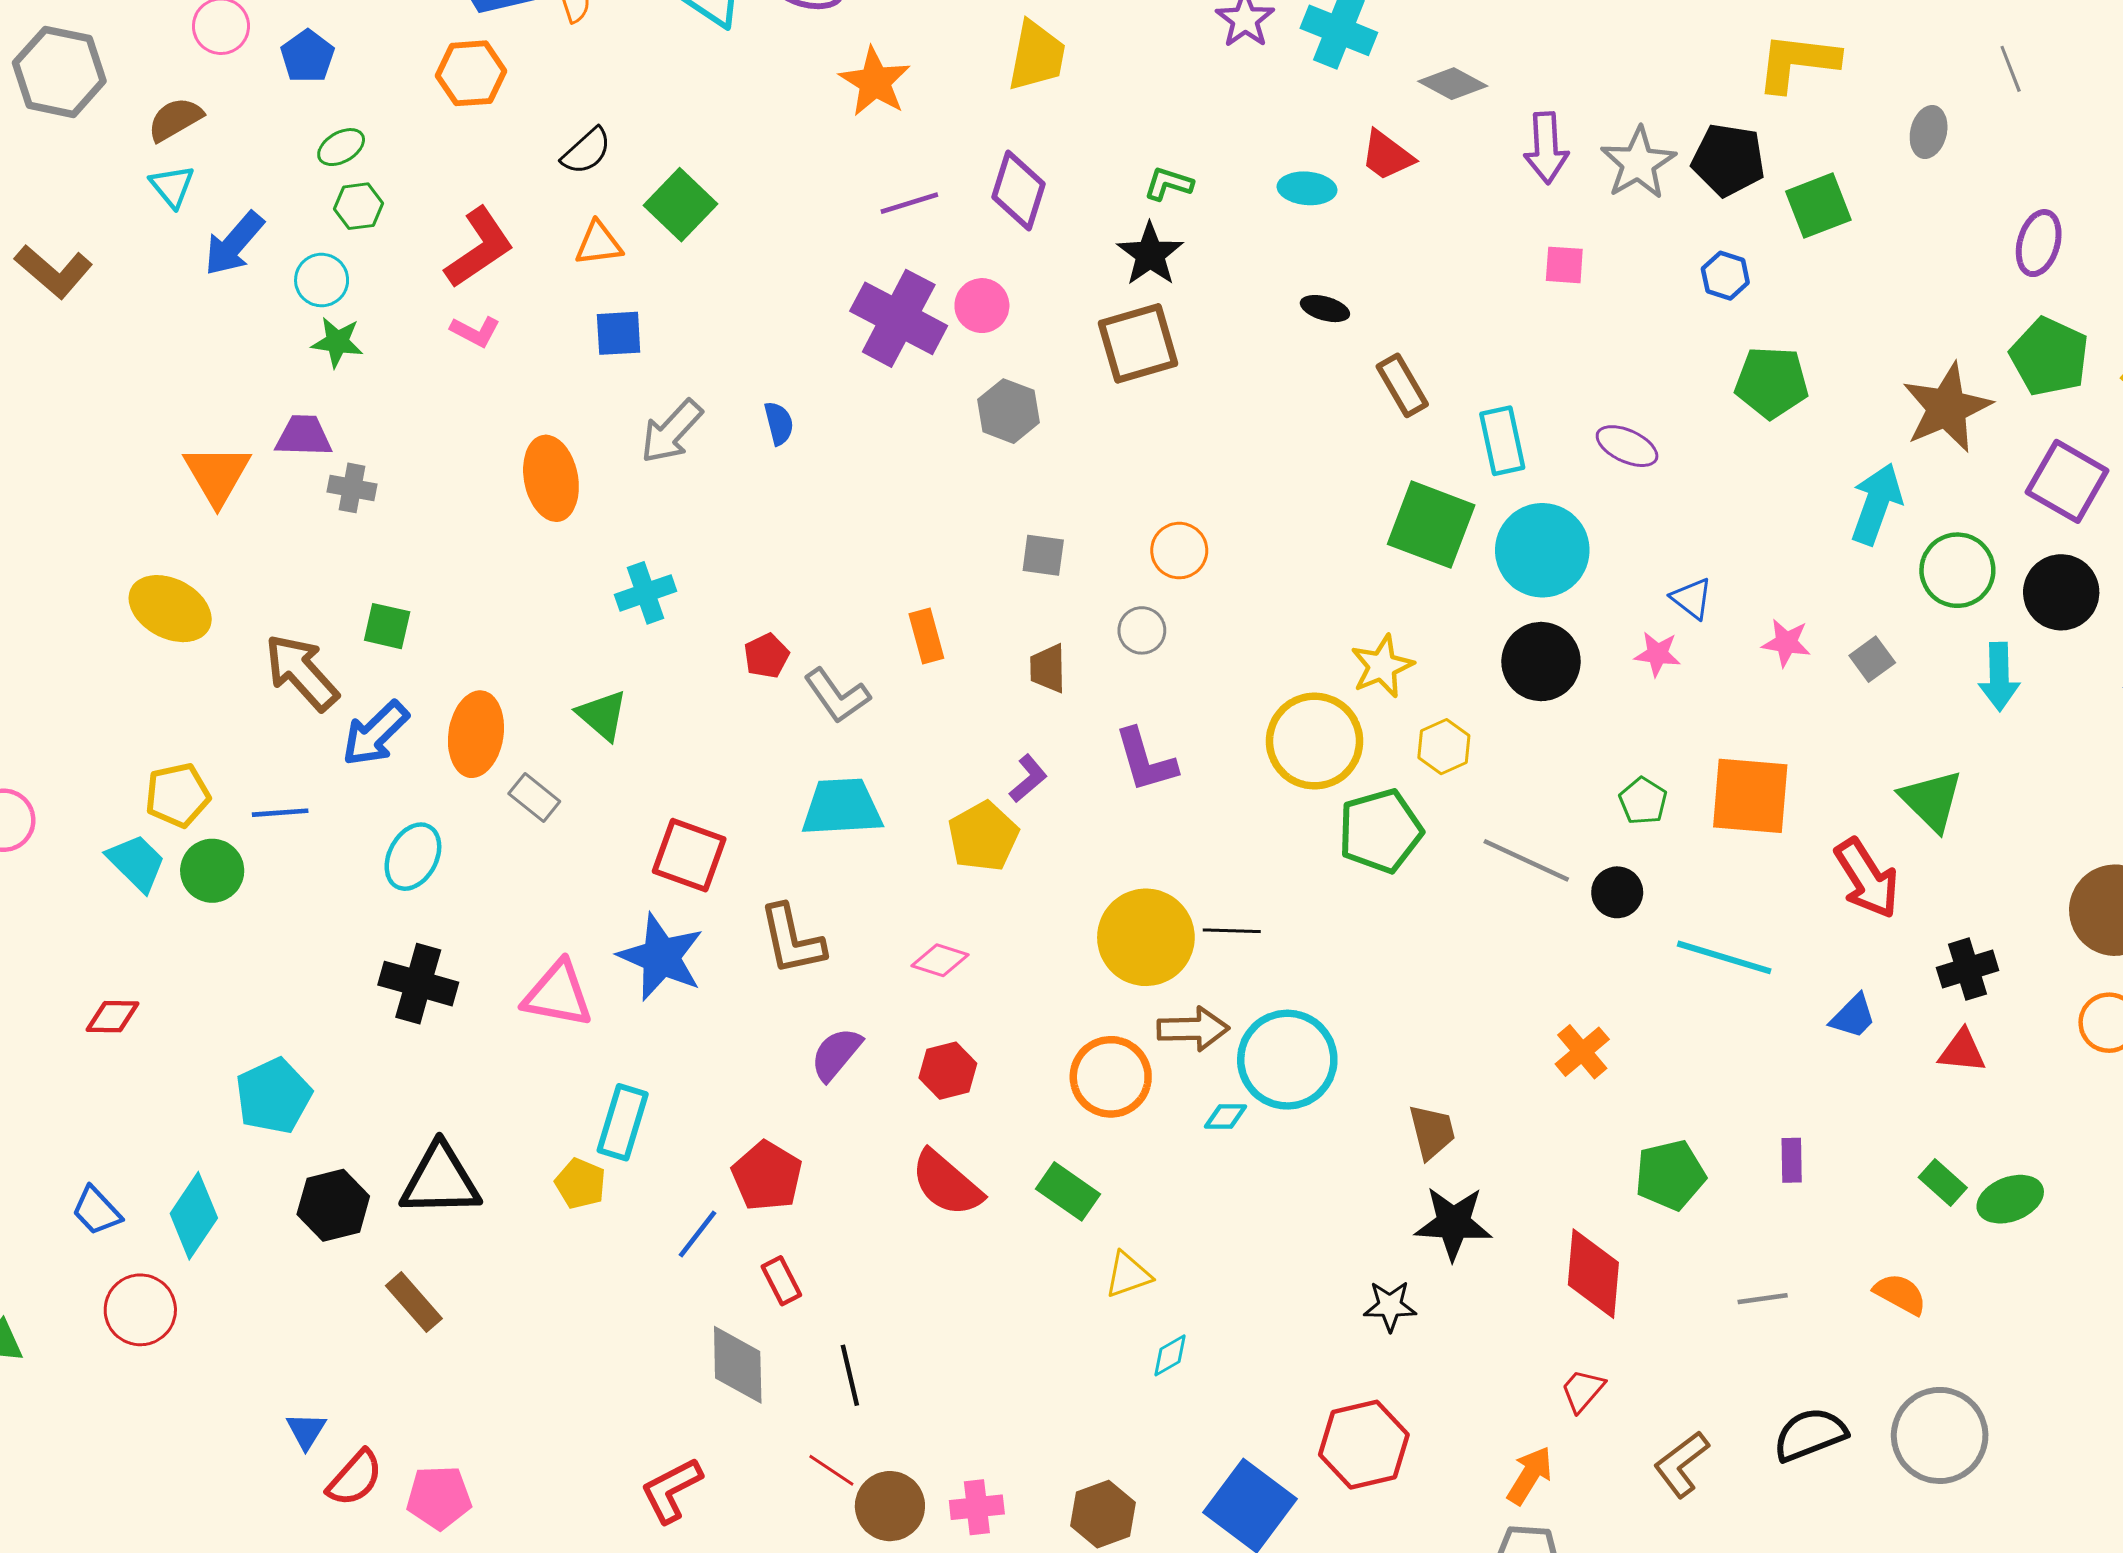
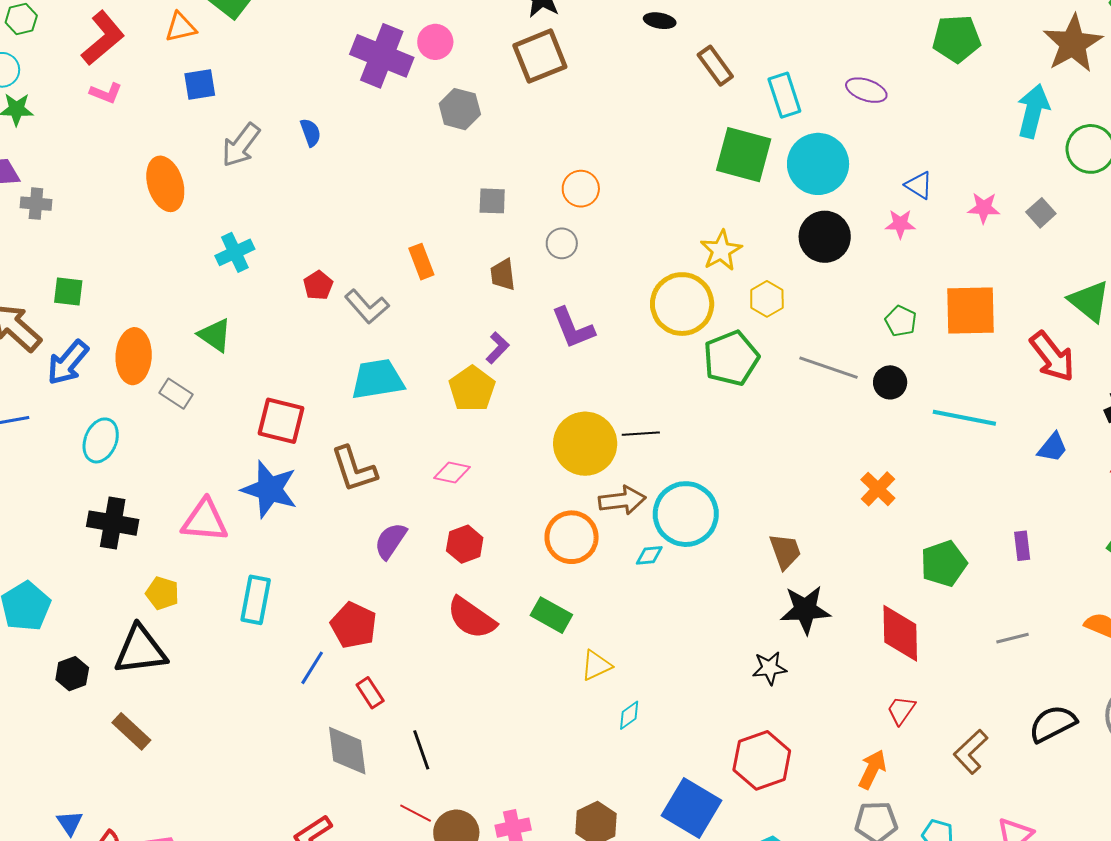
yellow pentagon: (580, 1183) -> (162, 593), moved
black hexagon: (333, 1205) -> (72, 674), size x0.7

